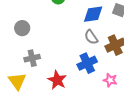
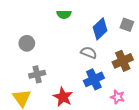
blue diamond: (93, 14) -> (100, 29), turned -35
gray semicircle: (91, 37) -> (89, 53), moved, turned 147

